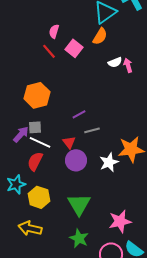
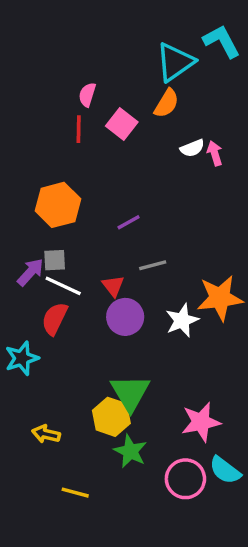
red line: (49, 51) -> (79, 129), turned 42
purple line: (79, 114) -> (129, 222), moved
yellow hexagon: (39, 197) -> (111, 417), moved
yellow arrow: (30, 228) -> (46, 434), size x0.7

